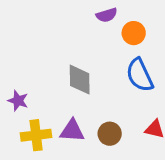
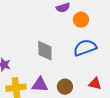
blue semicircle: (140, 75) -> (85, 48), turned 95

